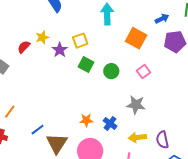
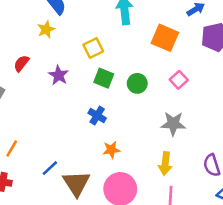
yellow star: (42, 37) -> (46, 29), moved
purple star: (60, 50) -> (59, 75), moved
blue cross: (110, 123) -> (97, 116), moved
yellow arrow: (137, 137) -> (165, 163), moved, turned -72

